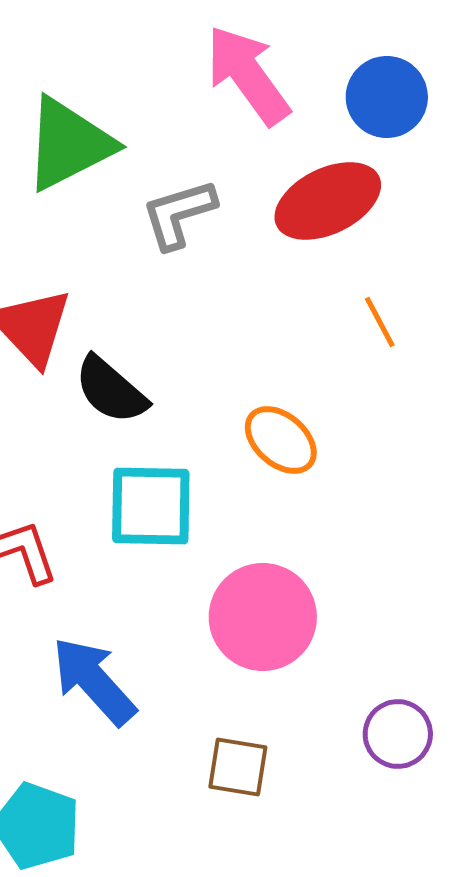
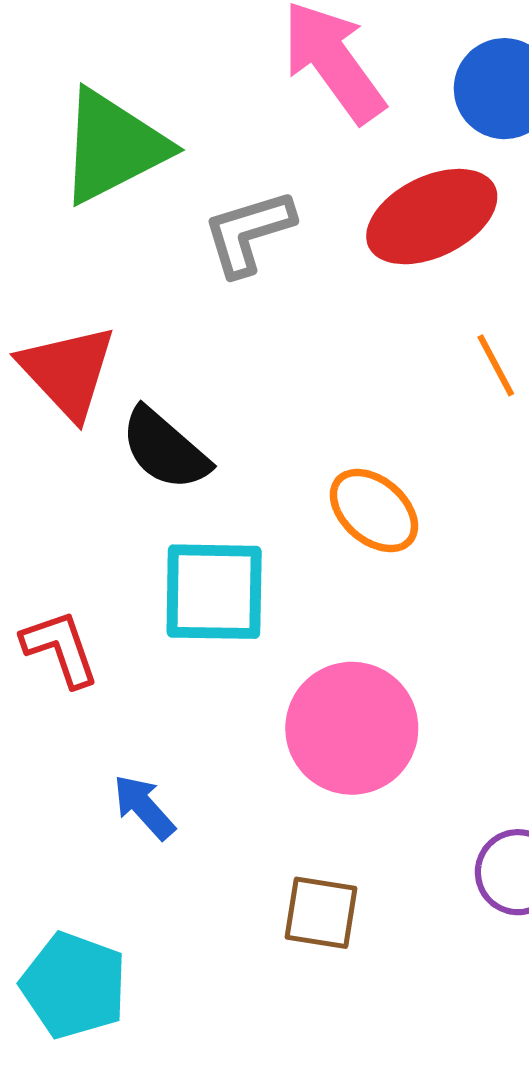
blue arrow: (94, 681) -> (144, 807), size x0.6

